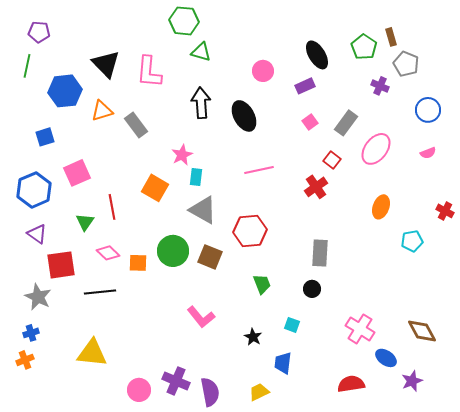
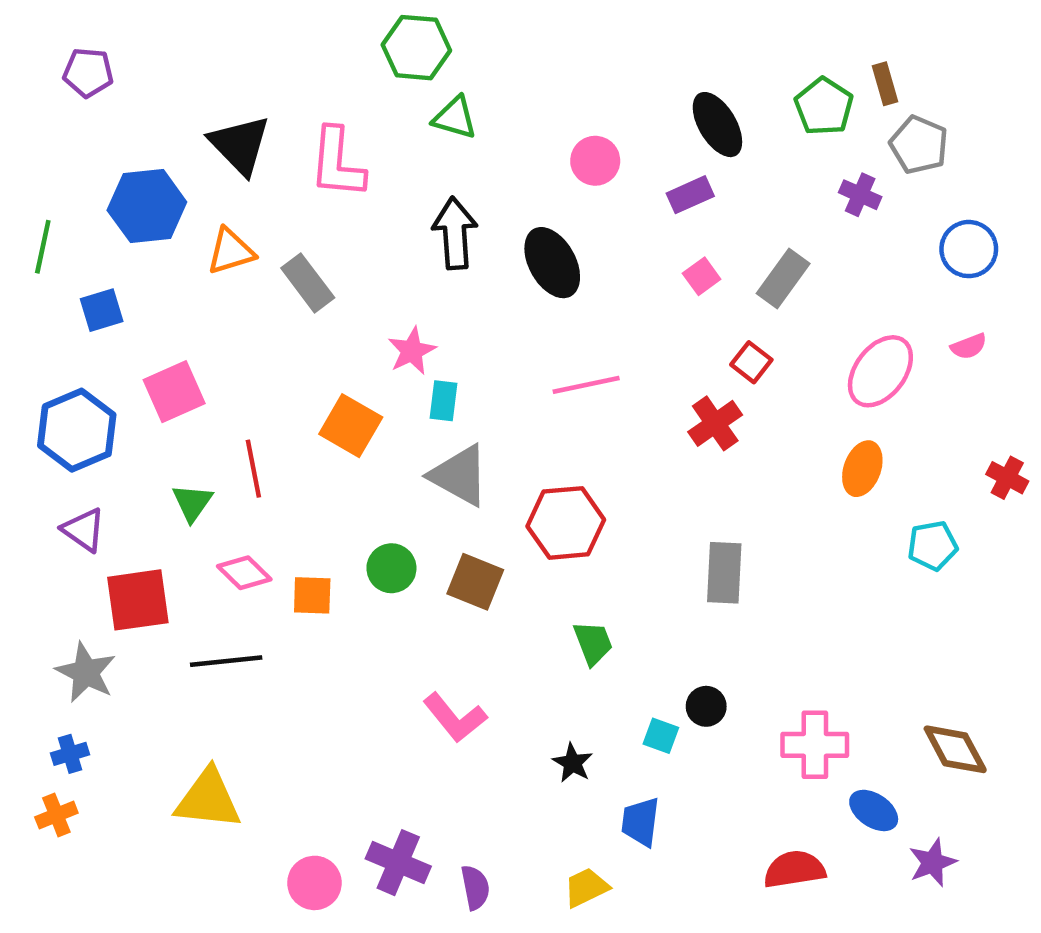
green line: (27, 66) -> (43, 247), moved
pink ellipse: (376, 149) -> (880, 371), moved
green circle: (173, 251) -> (391, 568), size x0.7
black circle: (312, 289) -> (706, 706), moved
pink cross: (360, 329) -> (815, 745), turned -32
purple semicircle: (210, 392) -> (475, 887), size x0.7

